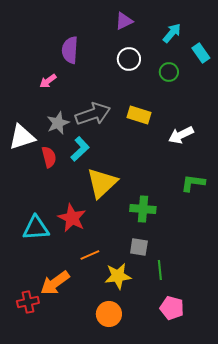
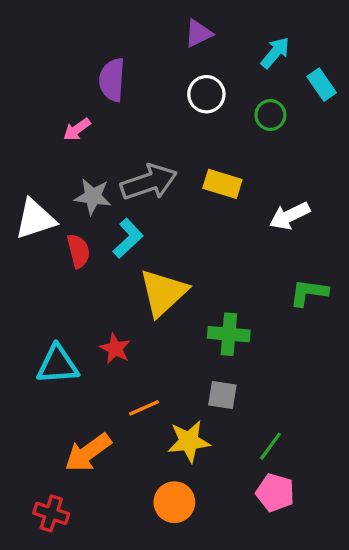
gray star: (58, 123) -> (93, 197), turned 30
red star: (72, 218) -> (115, 349), size x0.7
green line: (160, 270) -> (270, 446), moved, turned 42
red cross: (28, 302) -> (51, 513), moved, turned 30

